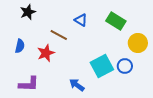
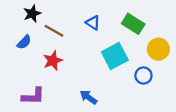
brown line: (59, 35) -> (54, 31), moved
blue semicircle: (20, 46) -> (24, 42), moved, turned 32
cyan square: (102, 66) -> (115, 56), moved

